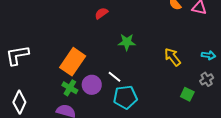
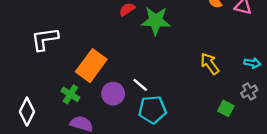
green star: (127, 42) -> (156, 21), moved, size x1.4
white L-shape: (17, 55) -> (45, 39), moved
green cross: (70, 88) -> (70, 94), moved

